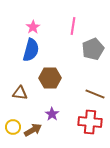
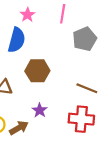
pink star: (33, 27) -> (28, 15), moved

